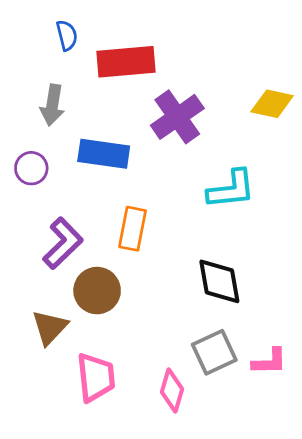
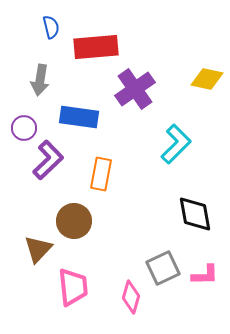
cyan L-shape: (231, 189) -> (176, 144), turned -39
purple L-shape: (63, 243) -> (48, 160), moved
black diamond: (219, 281) -> (195, 214), moved

